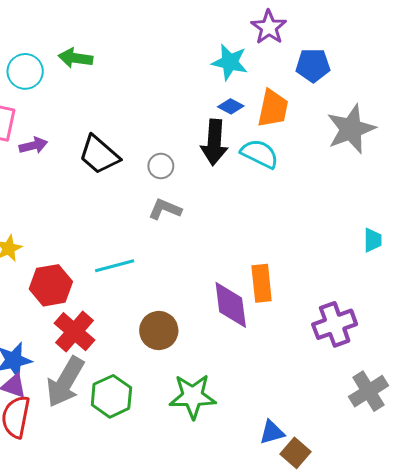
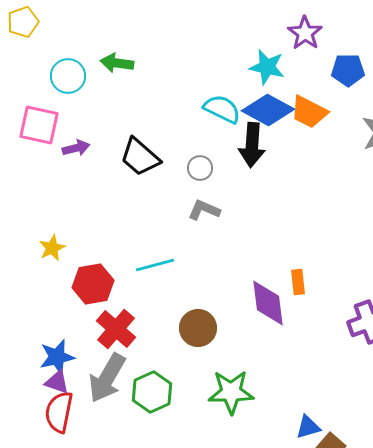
blue diamond: (231, 106) -> (268, 110), size x2.0
orange trapezoid: (273, 108) -> (309, 112), turned 105
cyan semicircle: (260, 154) -> (222, 109), moved
orange rectangle: (262, 283) -> (298, 282), size x0.7

